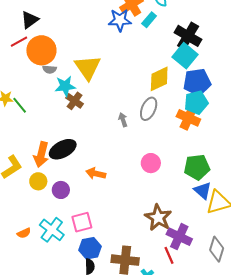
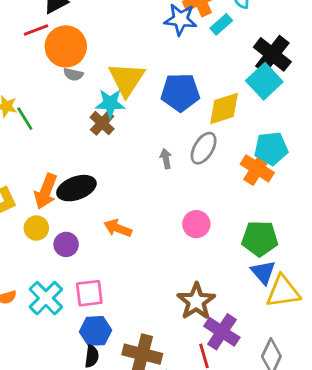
blue pentagon: (197, 82) -> (180, 92), moved
cyan star: (65, 86) -> (110, 103), moved

